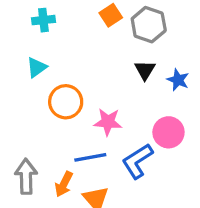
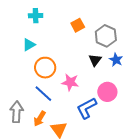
orange square: (111, 15) -> (78, 25), moved
gray hexagon: (149, 25) -> (106, 36), moved
black triangle: (145, 70) -> (95, 60), moved
blue line: (90, 157) -> (43, 94), moved, turned 48

